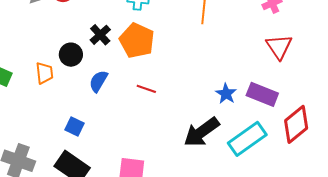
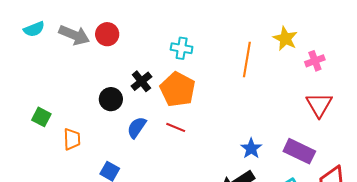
orange trapezoid: (44, 73) -> (72, 139), moved
red line: (146, 89) -> (176, 127), moved
blue star: (226, 94) -> (251, 148), moved

